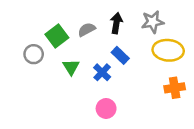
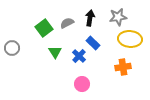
gray circle: (34, 54) -> (12, 48), moved
orange cross: (175, 88) -> (123, 67), moved

